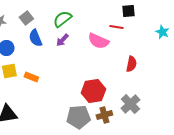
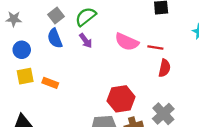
gray square: (26, 18) -> (56, 16), moved
red line: (116, 27) -> (155, 47), moved
purple arrow: (62, 40) -> (86, 41), turned -80

